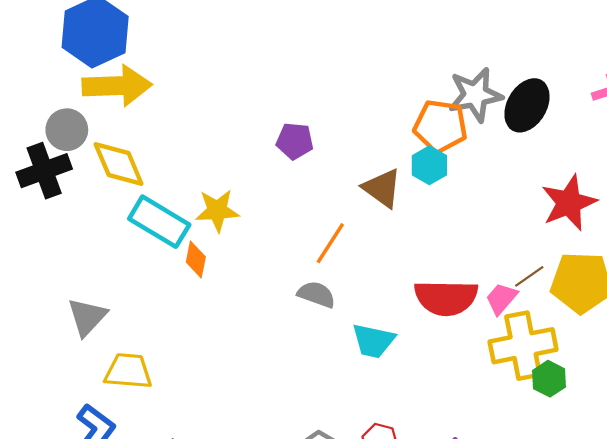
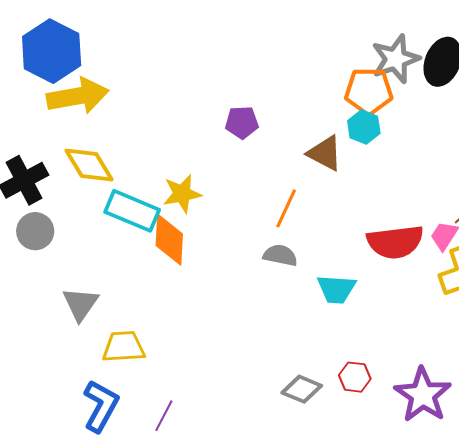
gray circle: (67, 130) -> (35, 231), moved
orange diamond: (196, 260) -> (169, 240), size x1.6

